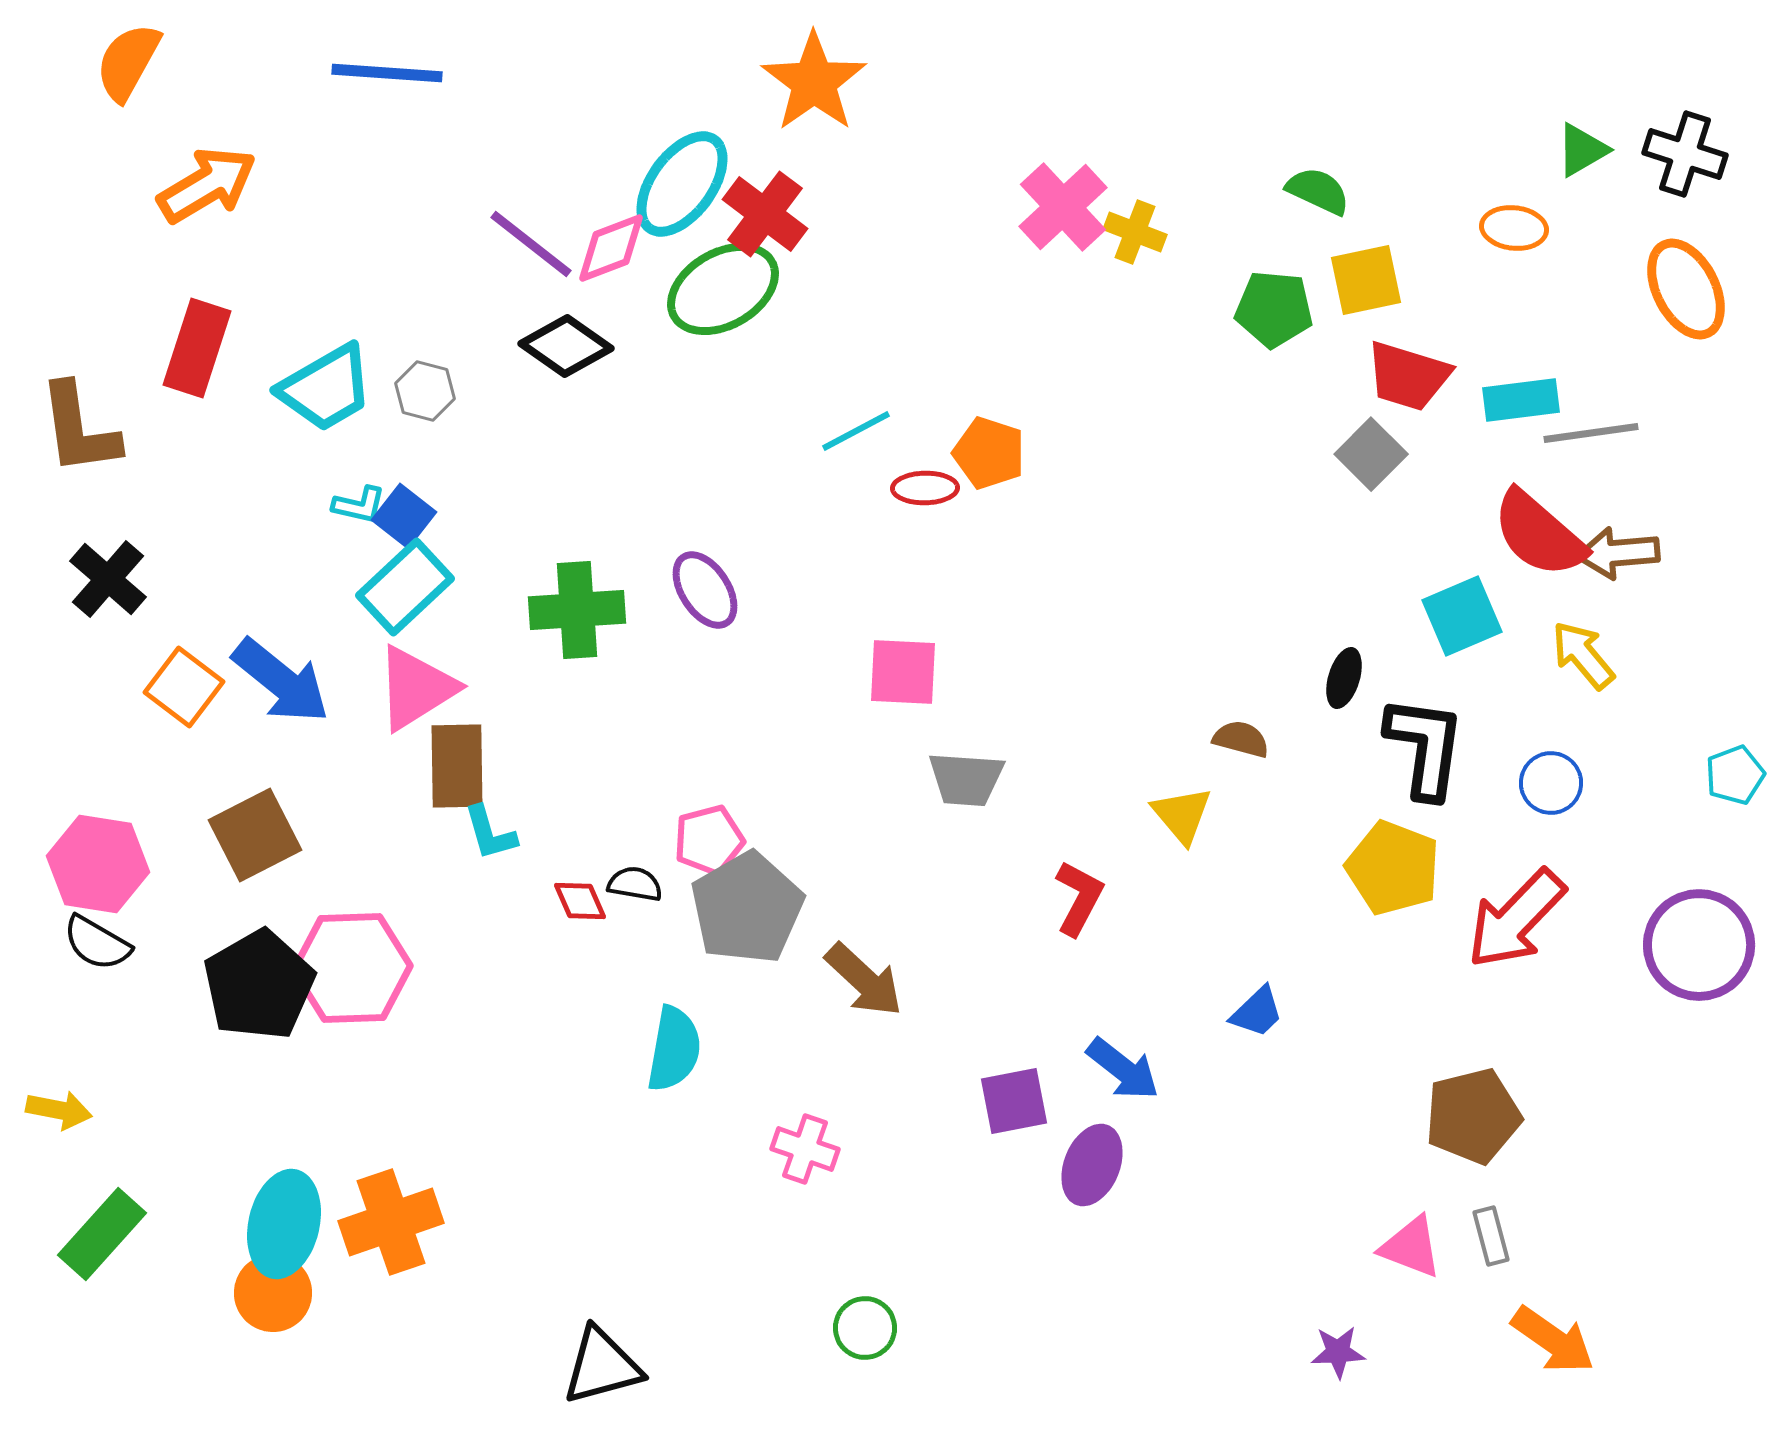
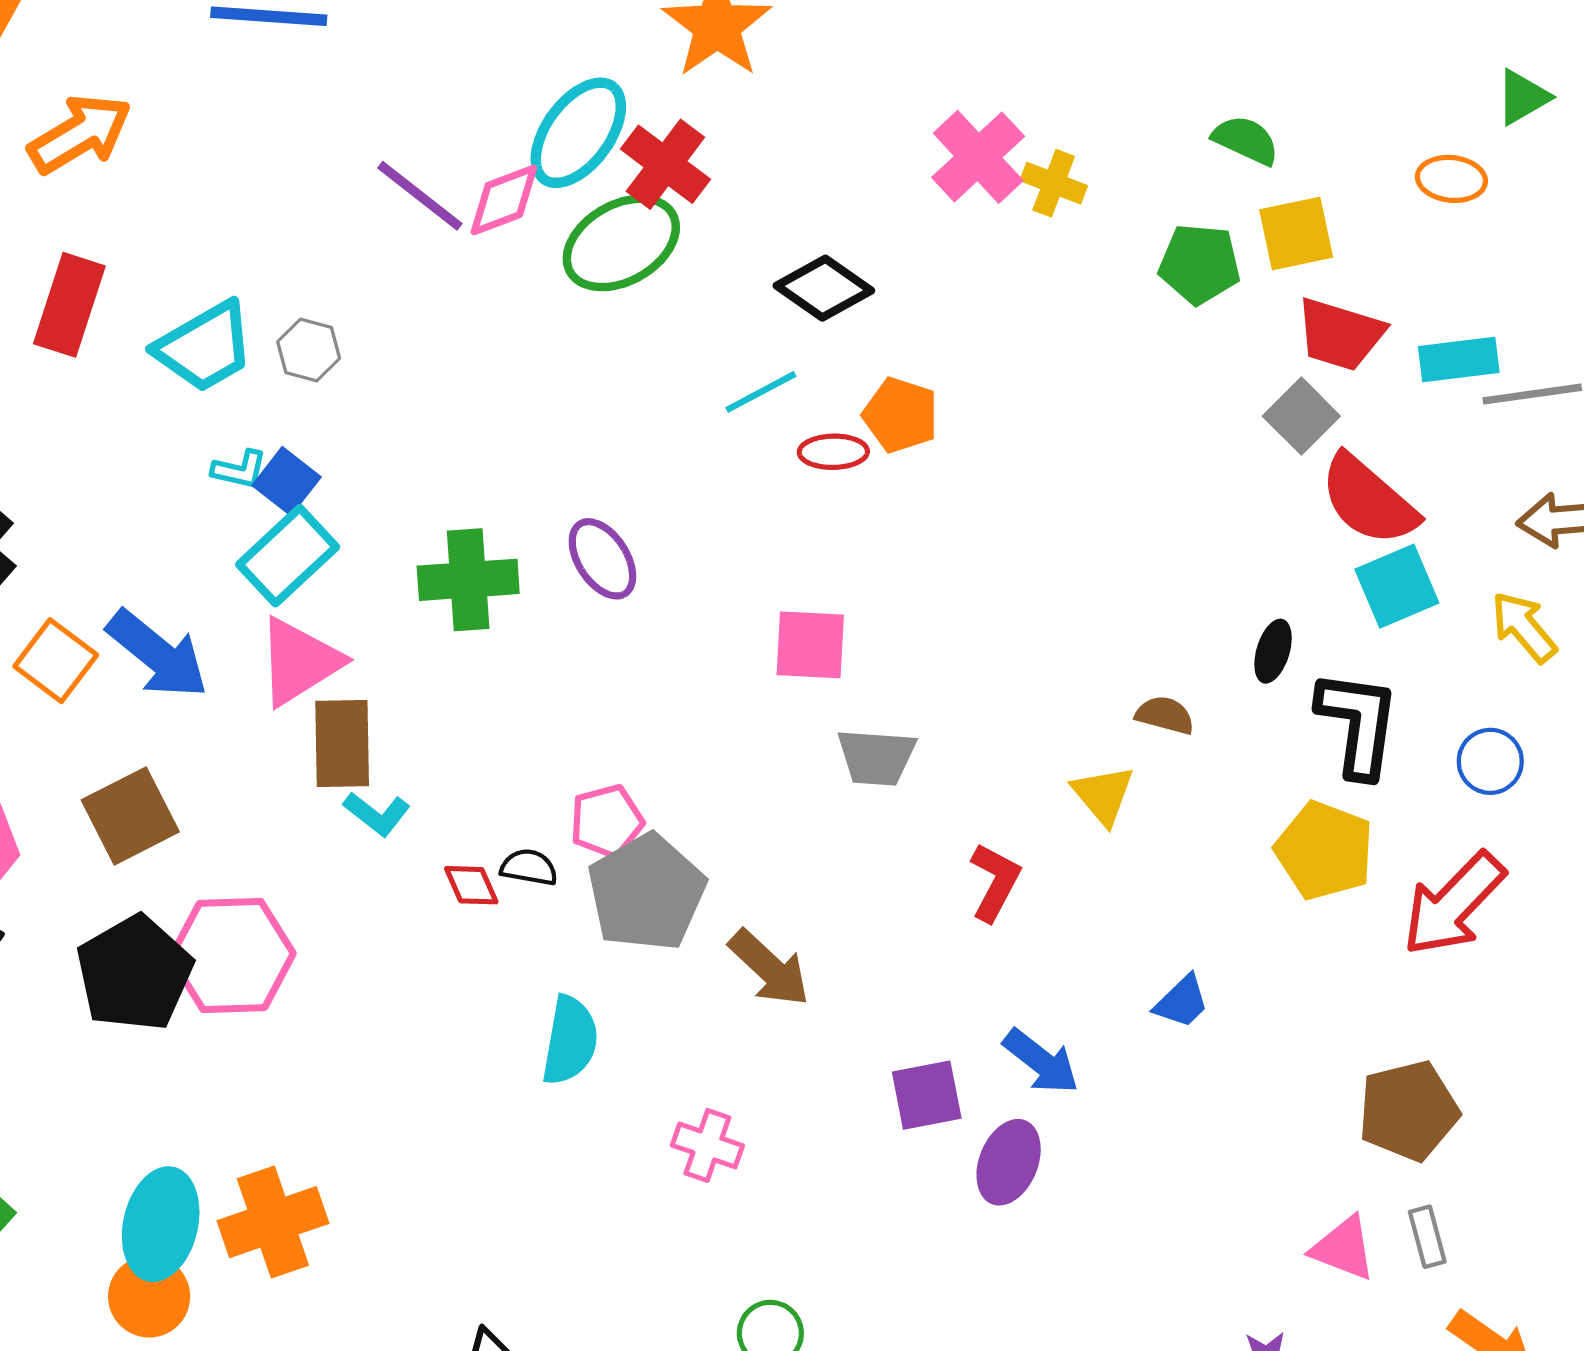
black diamond: (566, 346) -> (824, 288), moved
red semicircle: (1539, 534) -> (1369, 500), moved
cyan L-shape: (490, 833) -> (377, 814), turned -36

